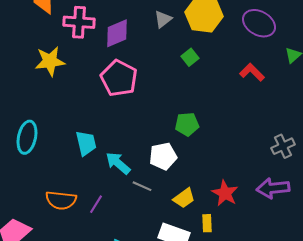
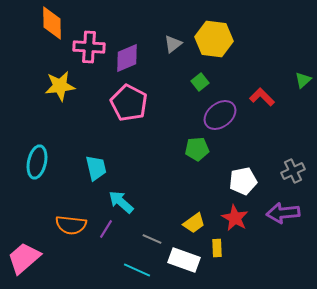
purple ellipse: (259, 23) -> (220, 115), moved, turned -68
white pentagon: (163, 156) -> (243, 181), moved
cyan arrow: (118, 163) -> (121, 202), moved
gray line: (142, 186) -> (152, 239), moved

